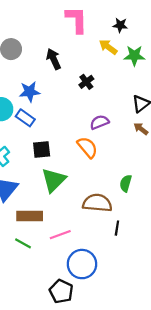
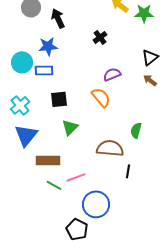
black arrow: (54, 59) -> (58, 18), moved
blue rectangle: (25, 118) -> (44, 70), turned -36
green triangle: (54, 180) -> (70, 127), size x0.7
green line: (23, 243) -> (54, 185), moved

